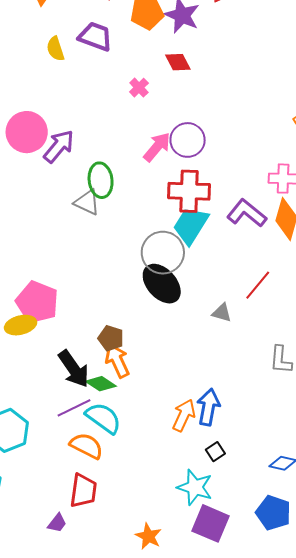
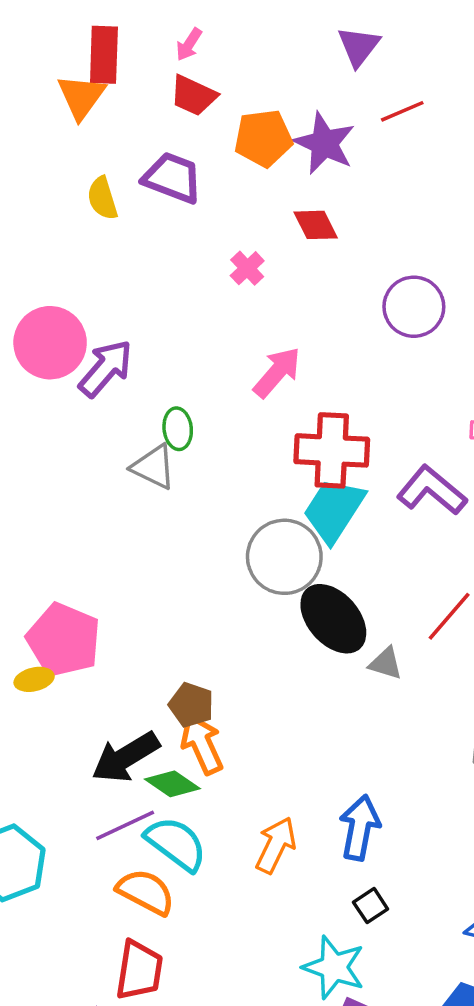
purple circle: (188, 140) -> (414, 307), moved
green ellipse: (101, 180) -> (178, 429), size x0.7
black ellipse: (162, 284) -> (333, 619), moved
yellow ellipse: (21, 325) -> (34, 679), size x0.7
black arrow: (74, 369) -> (126, 757), turned 93
orange arrow: (184, 415) -> (276, 845), moved

